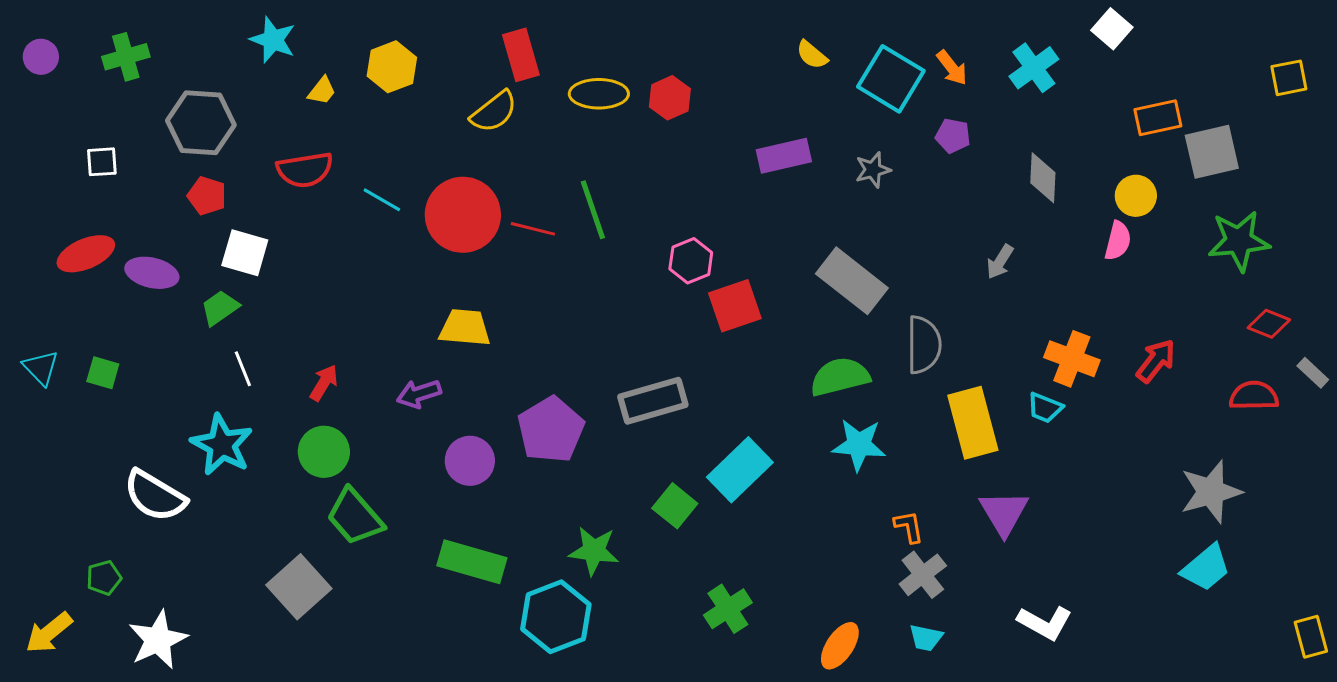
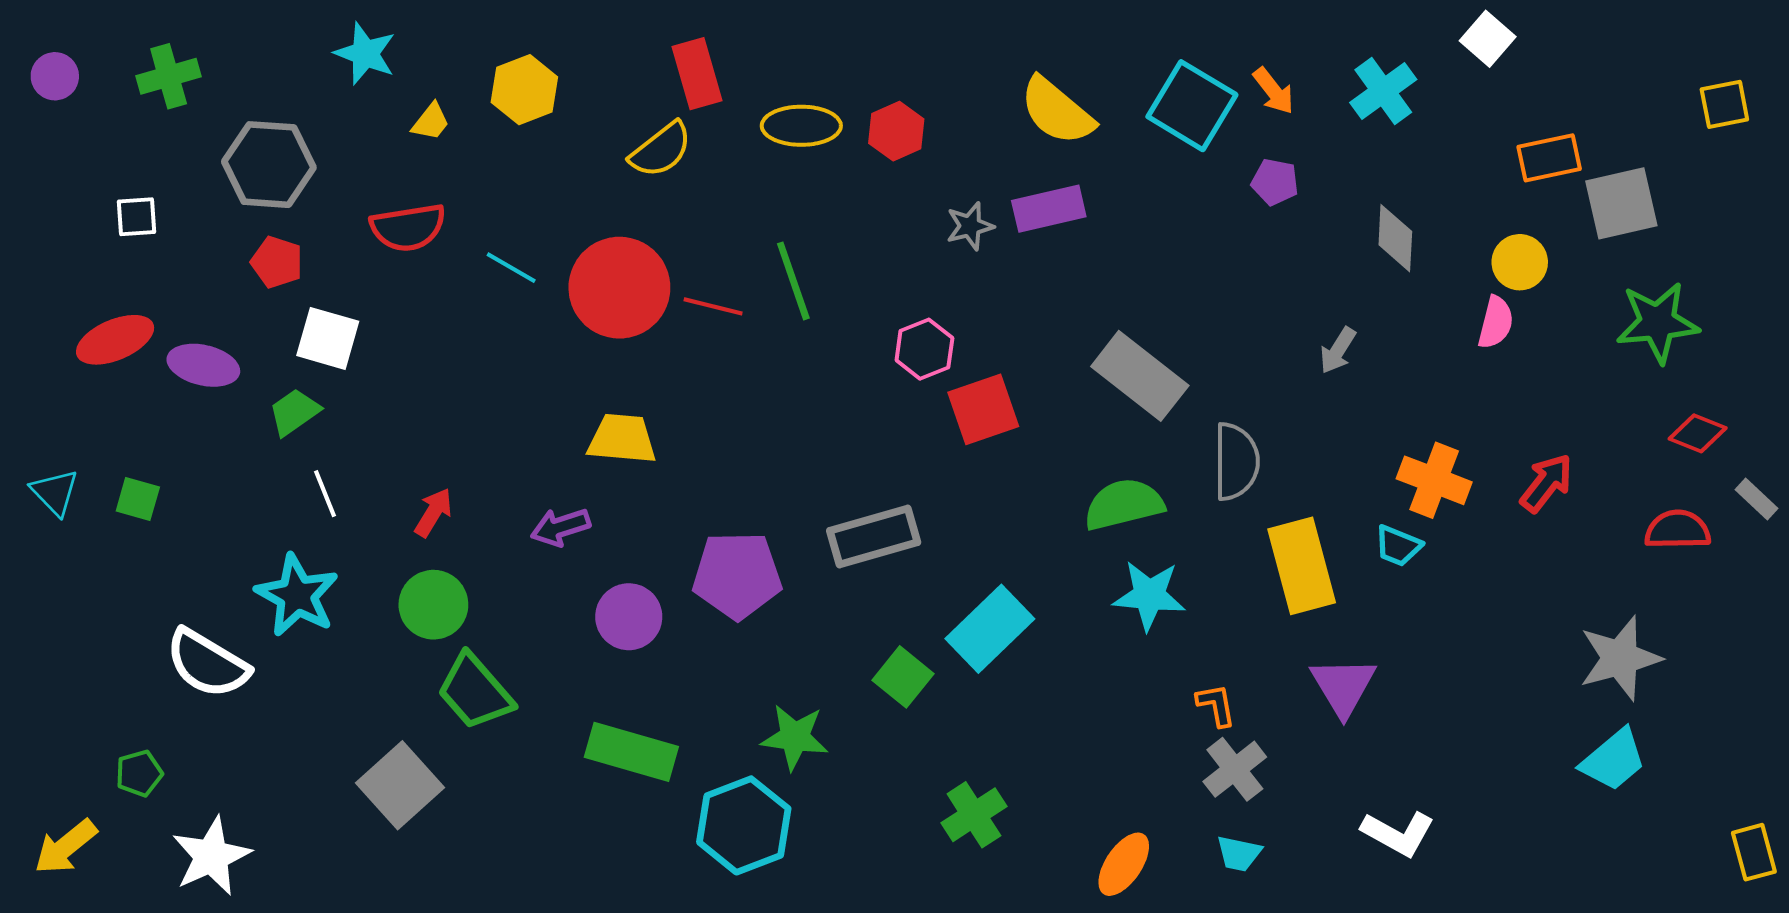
yellow semicircle: (812, 55) -> (1057, 111), moved, size x1.8
gray star: (873, 170) -> (970, 226), moved
purple pentagon: (551, 430) -> (737, 575), turned 30

